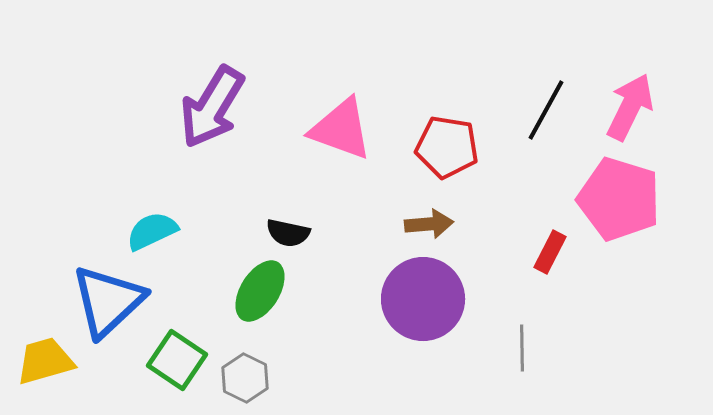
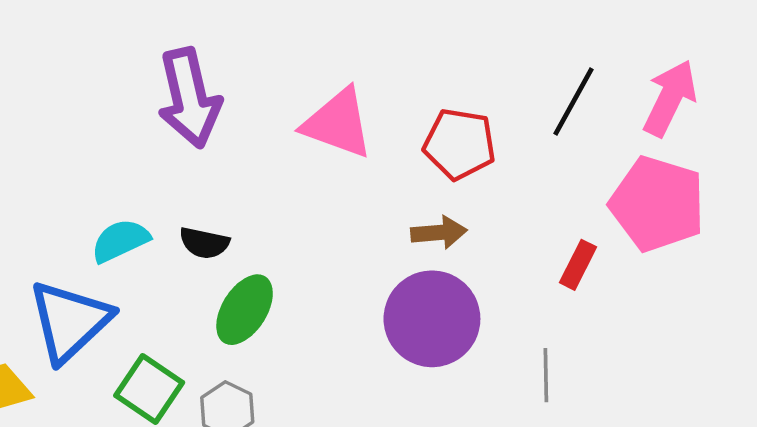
purple arrow: (212, 107) -> (189, 98), turned -44
black semicircle: (288, 233) -> (204, 243), moved

